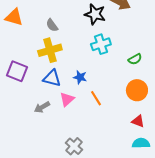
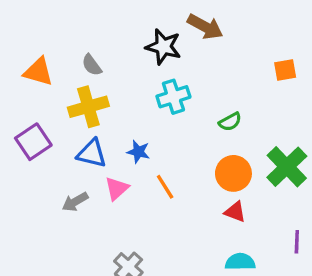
orange triangle: (14, 17) -> (38, 72), moved
purple square: (17, 71) -> (33, 142), turned 35
red triangle: (138, 121) -> (235, 212), moved

